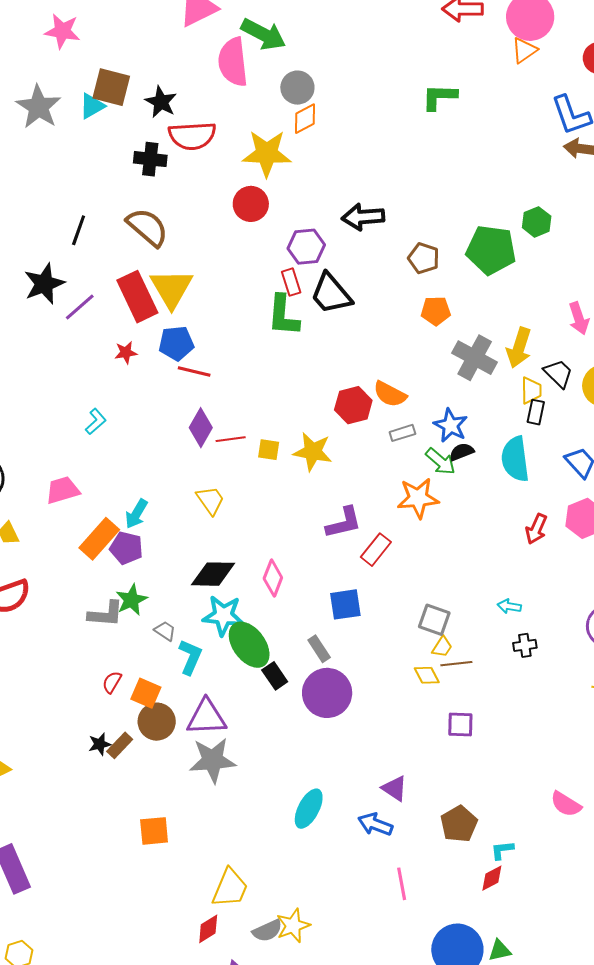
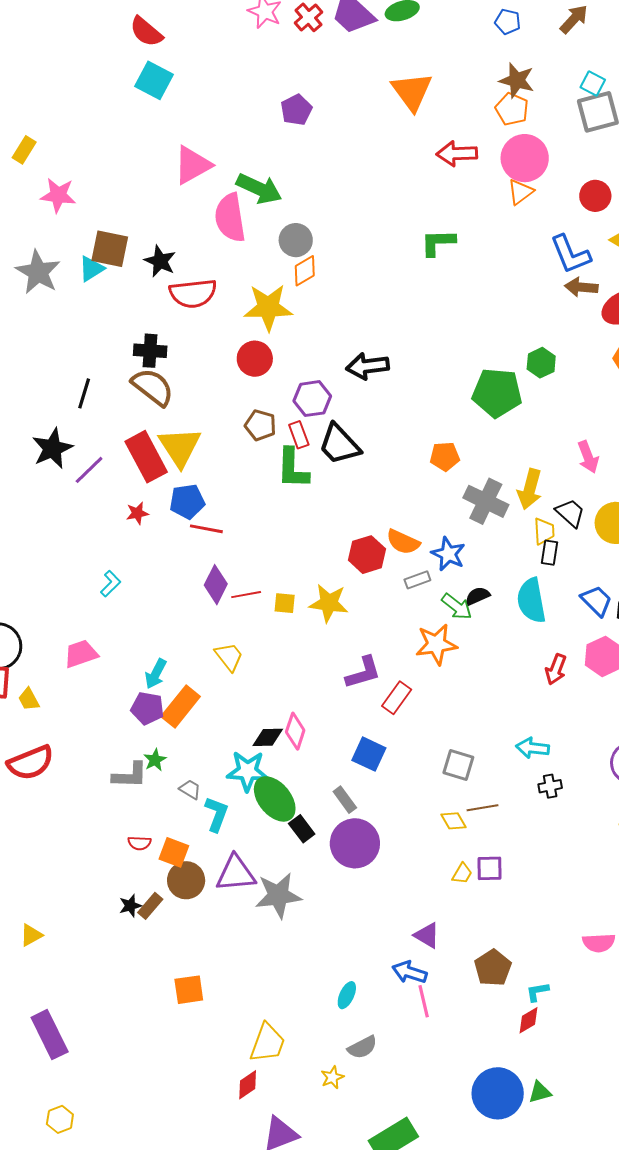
black cross: (150, 159) -> (150, 351), moved
brown pentagon: (424, 258) -> (260, 425), moved
blue star: (451, 425) -> (448, 554), moved
orange rectangle: (99, 539) -> (181, 706), moved
black diamond: (213, 574) -> (268, 737), moved, size x0.7
green star: (131, 600) -> (155, 760), size x0.7
blue square: (345, 604) -> (369, 754), turned 36
cyan arrow: (509, 606) -> (533, 748), size x1.4
yellow trapezoid: (442, 647) -> (462, 874), moved
red semicircle: (112, 682) -> (139, 843), turned -115
gray star: (213, 760) -> (278, 895), moved
pink semicircle: (566, 804) -> (599, 943), turned -32
cyan ellipse: (309, 809) -> (347, 995), moved, size x0.7
pink line: (402, 884) -> (424, 1001), moved
yellow star: (293, 926) -> (332, 1077), size x0.7
gray semicircle: (267, 931) -> (362, 1047), moved

